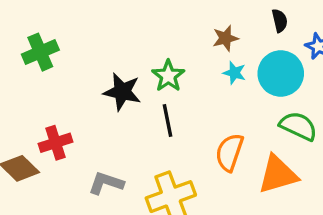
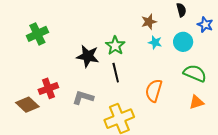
cyan circle: (281, 73) -> (183, 42), size x0.7
orange triangle: (278, 174) -> (196, 102), moved, size x0.6
gray L-shape: (106, 183) -> (83, 98), moved

